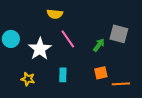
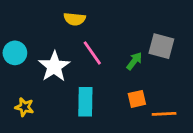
cyan rectangle: (63, 75) -> (85, 102), size x1.5
yellow star: (28, 79) -> (24, 107), moved

